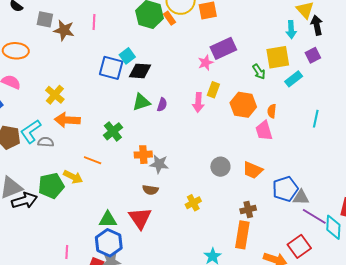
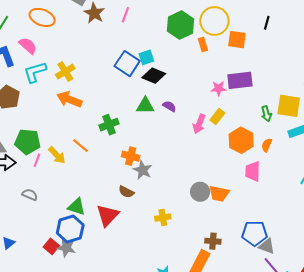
orange rectangle: (169, 18) -> (203, 45), moved
purple semicircle: (162, 105) -> (169, 106), moved, turned -96
orange semicircle: (272, 111) -> (267, 145), moved
cyan L-shape: (31, 131) -> (35, 72), moved
gray semicircle: (46, 142) -> (30, 195), moved
orange trapezoid: (253, 170) -> (219, 194), moved, turned -30
green pentagon: (51, 186) -> (28, 142), moved
pink line: (67, 252) -> (37, 160), moved

